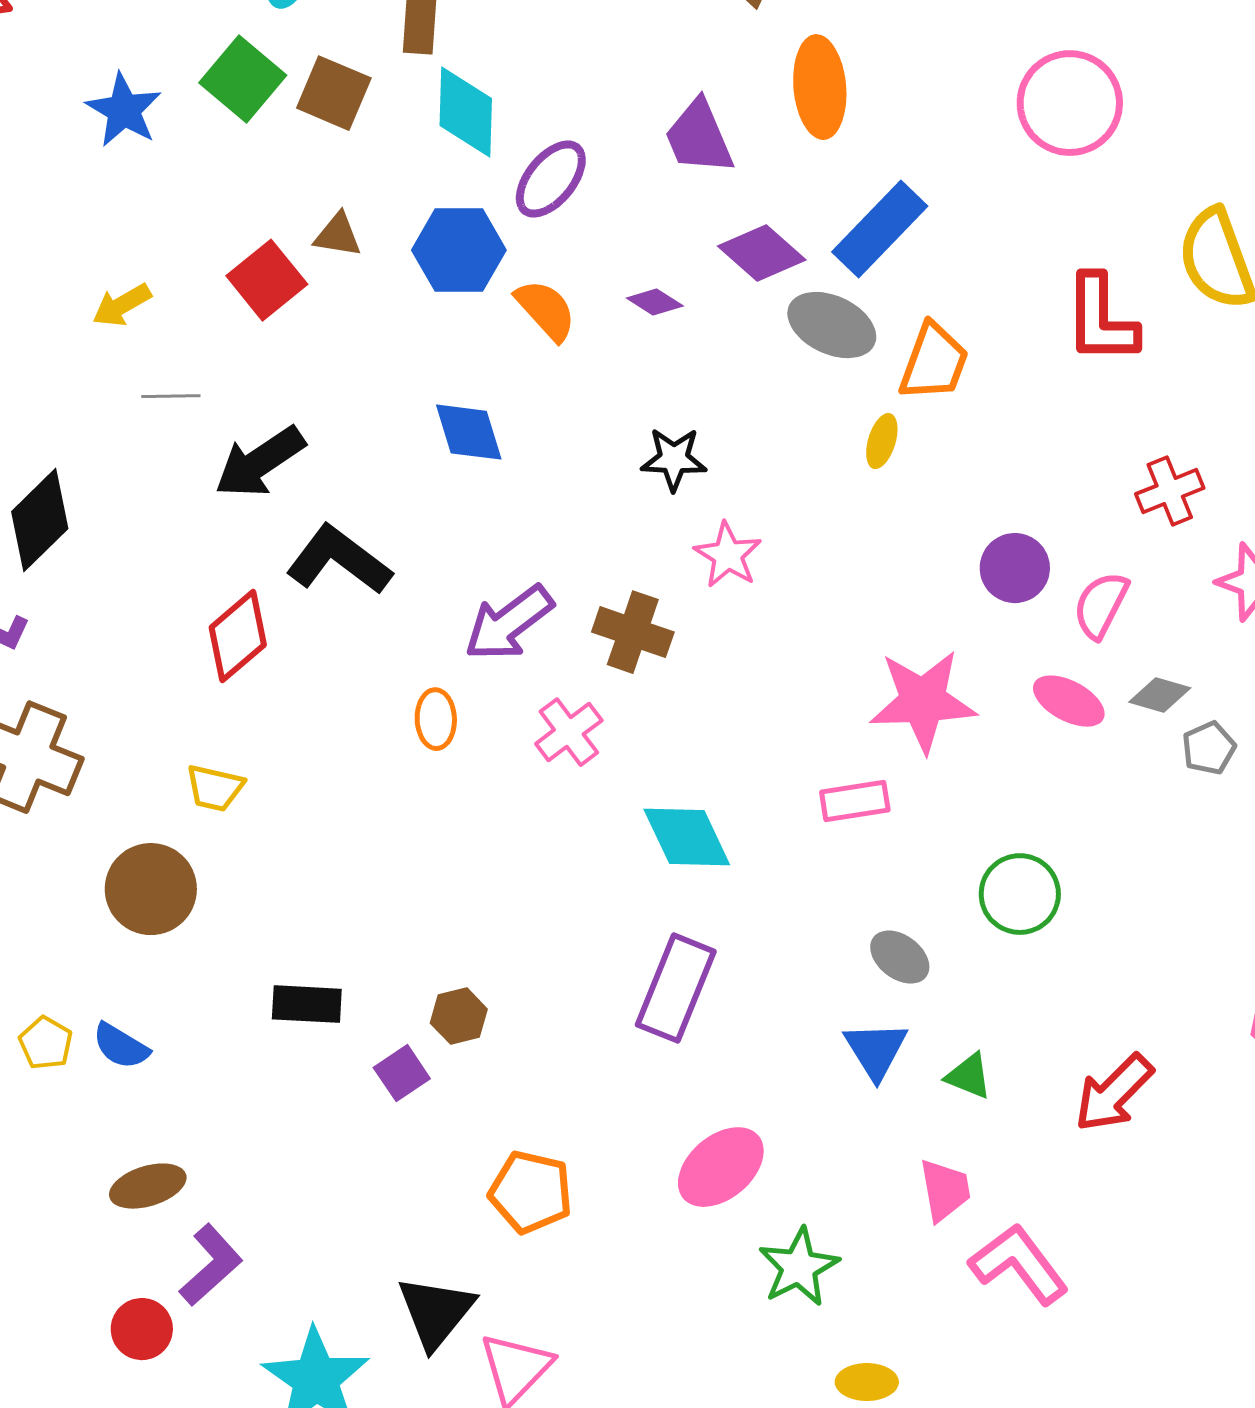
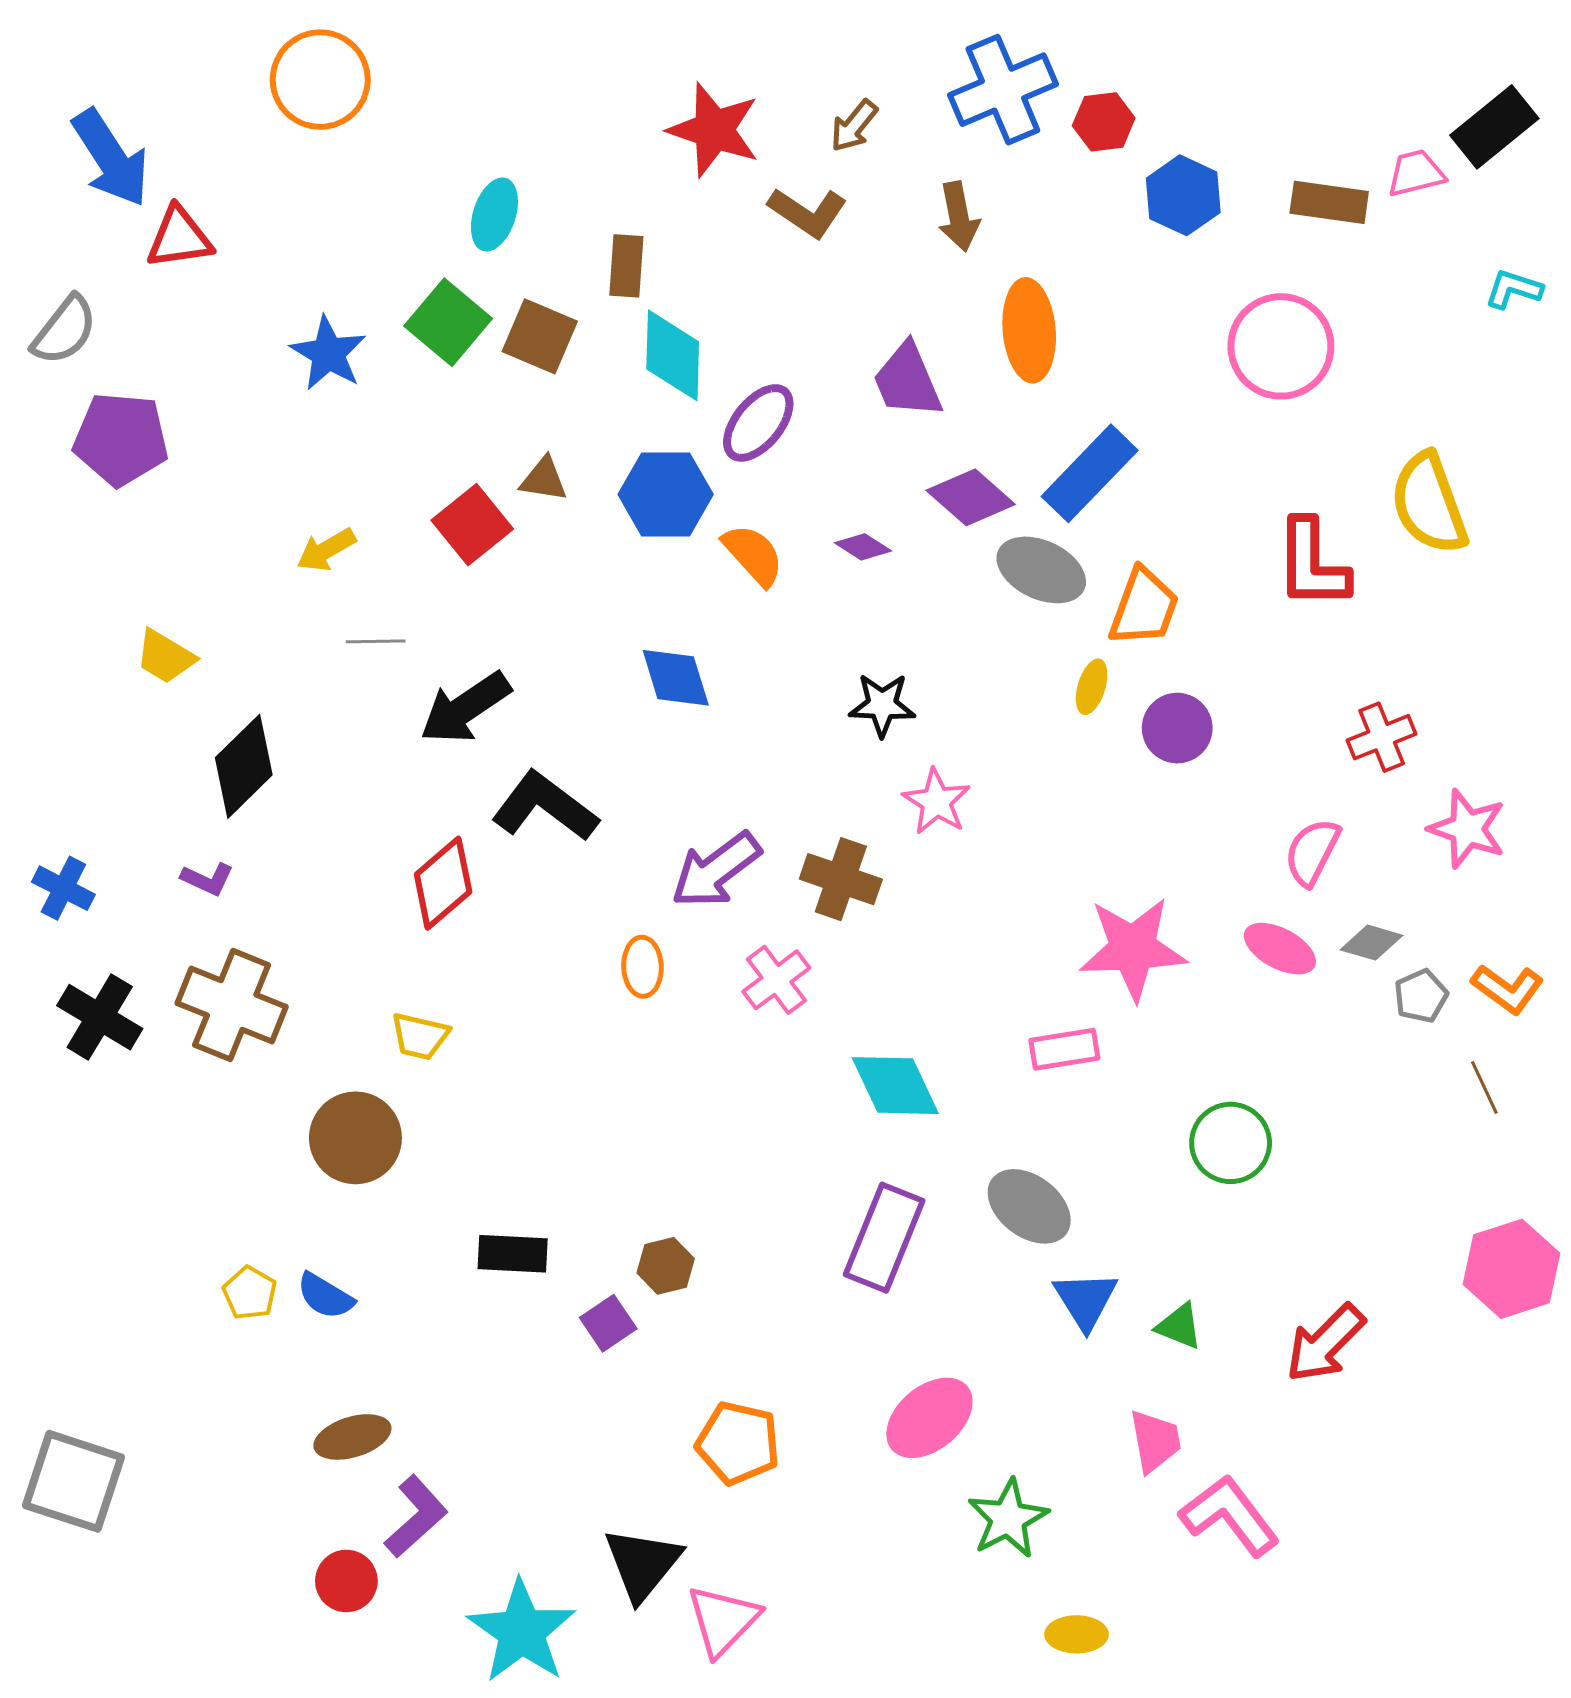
purple circle: (1015, 568) -> (1177, 728), moved
gray ellipse: (900, 957) -> (1029, 1206), moved, size x1.4

